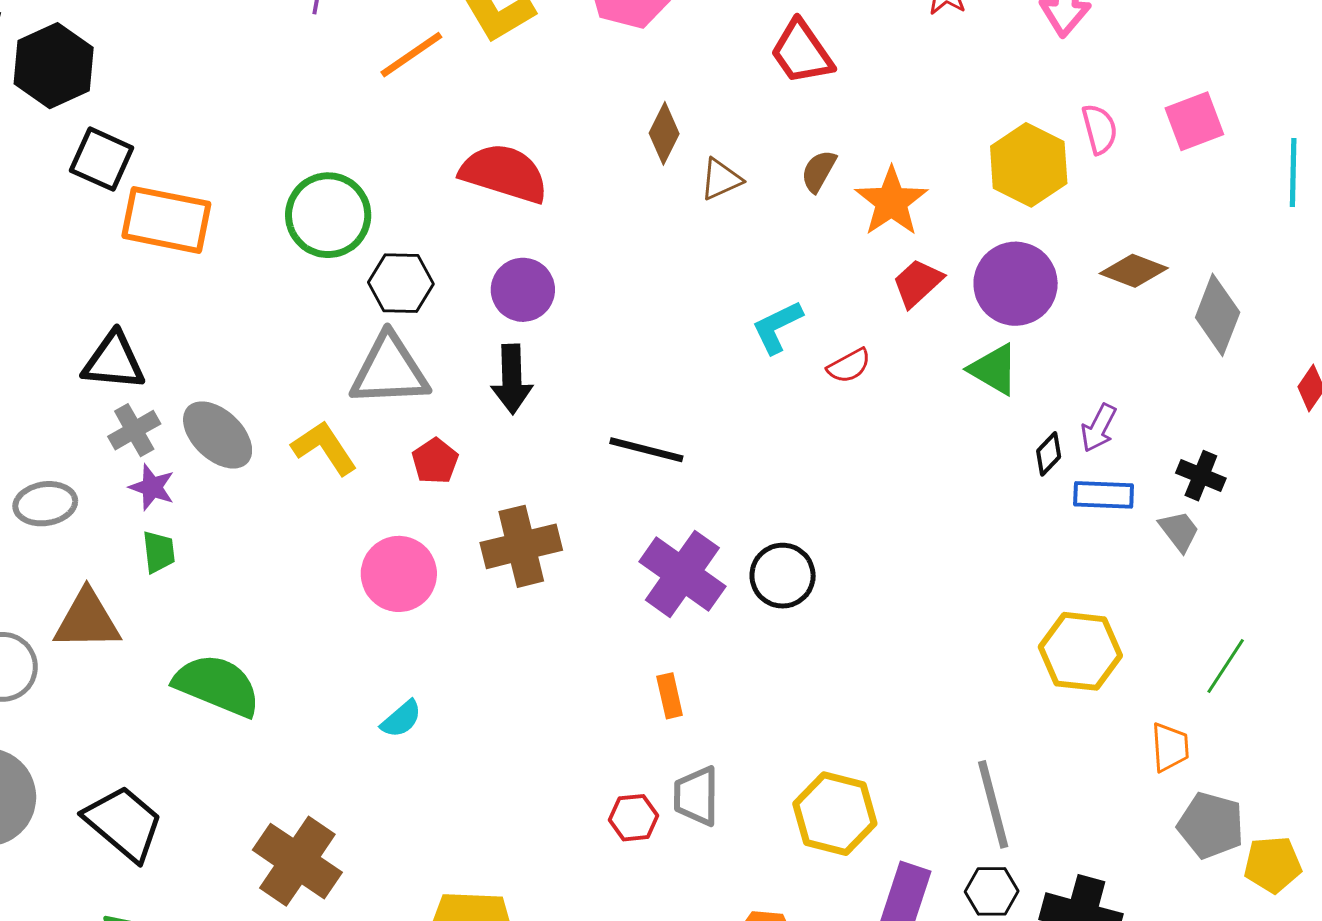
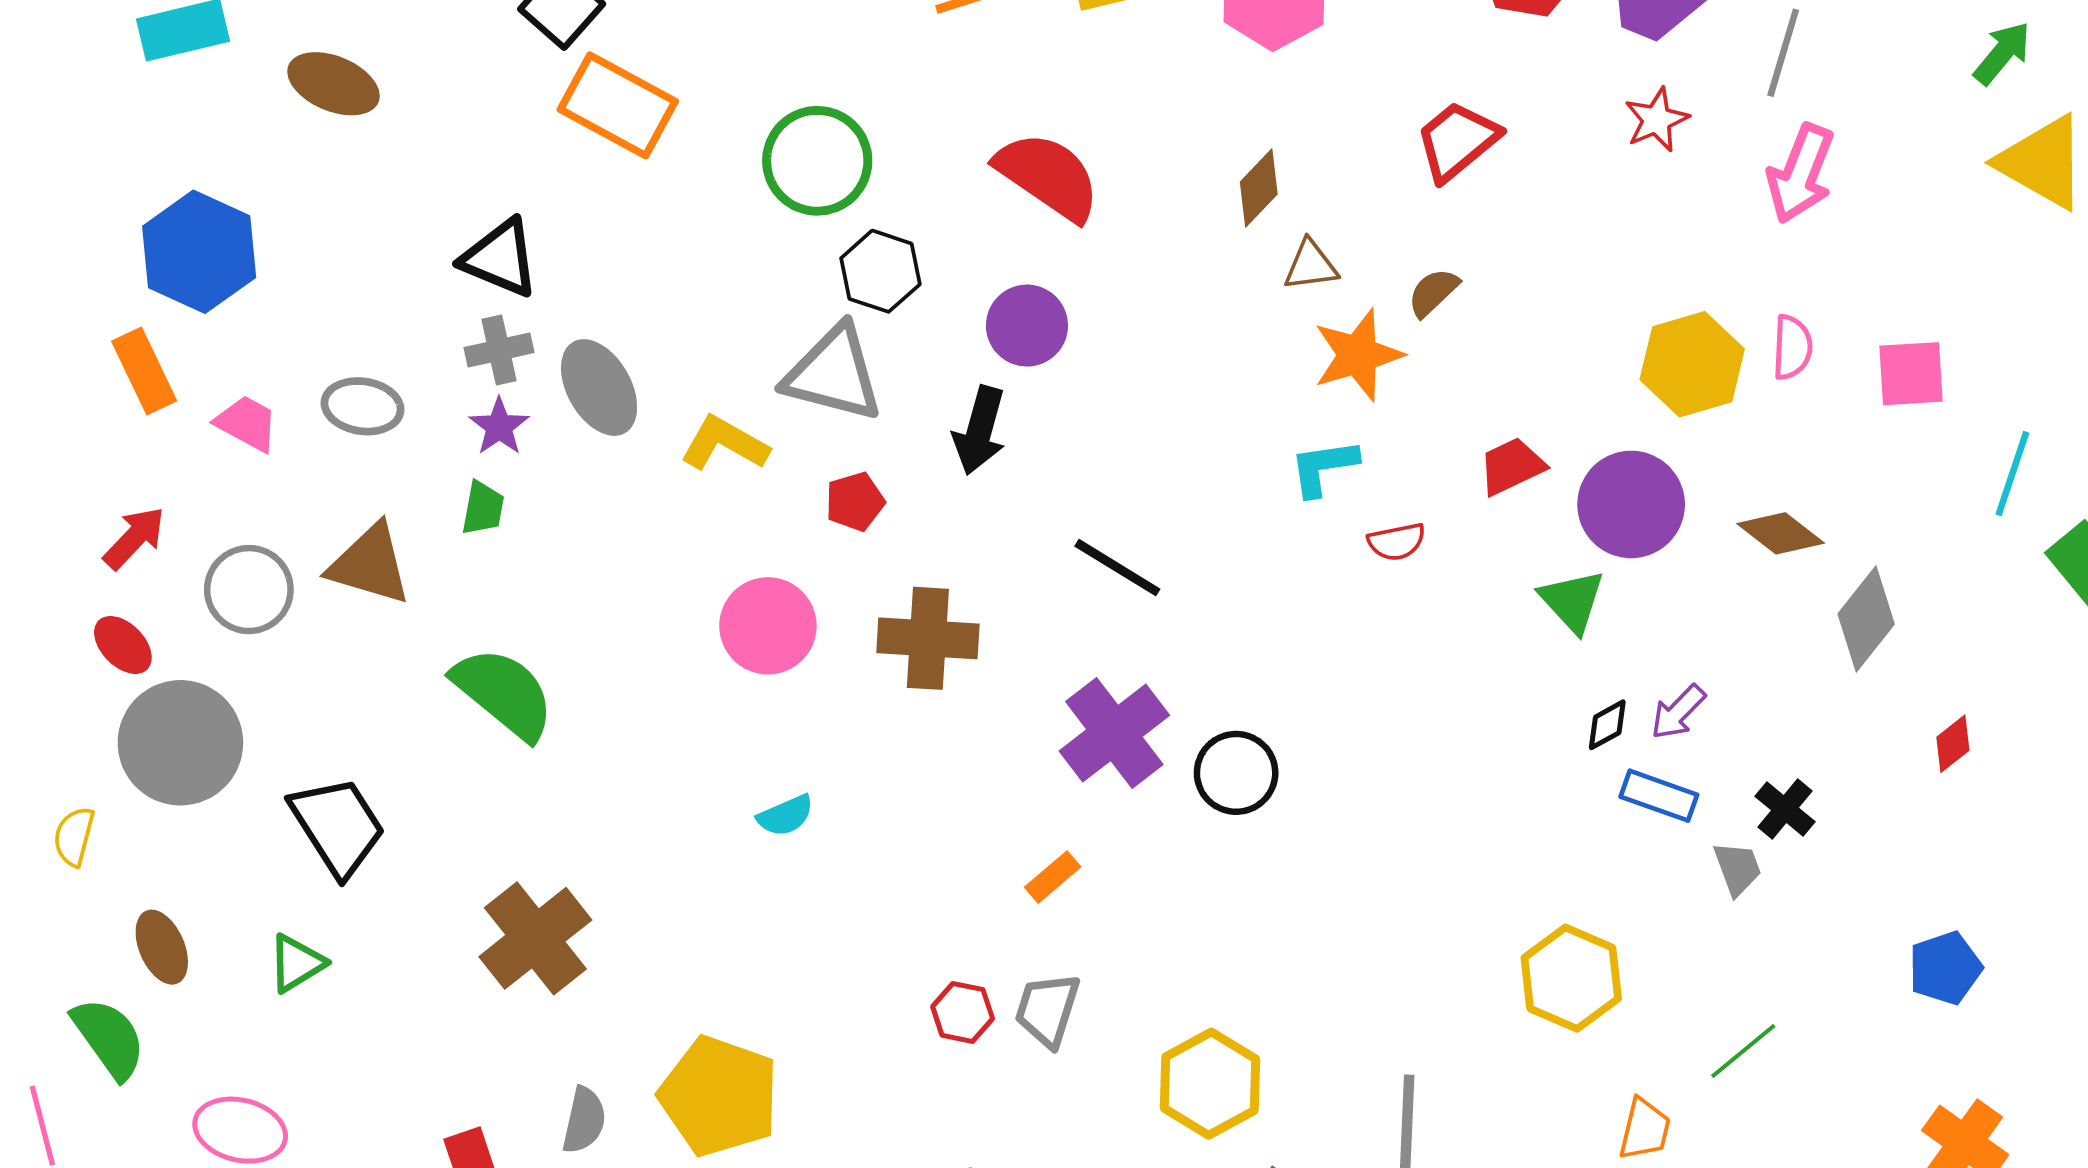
red trapezoid: (802, 52) -> (1457, 141), turned 68
orange star: (891, 202) -> (1358, 355), moved
yellow L-shape: (324, 448) -> (725, 444), turned -44
orange rectangle: (670, 696) -> (1053, 877), turned 45
cyan semicircle: (401, 719) -> (785, 815), moved

